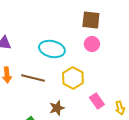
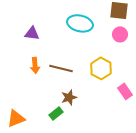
cyan ellipse: (52, 49) -> (80, 23), moved
brown star: (57, 108) -> (69, 97), moved

